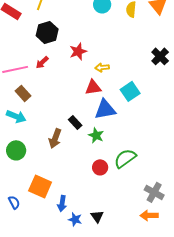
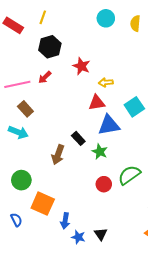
red star: (78, 51) -> (81, 66), turned -30
green circle: (16, 150) -> (21, 180), moved

